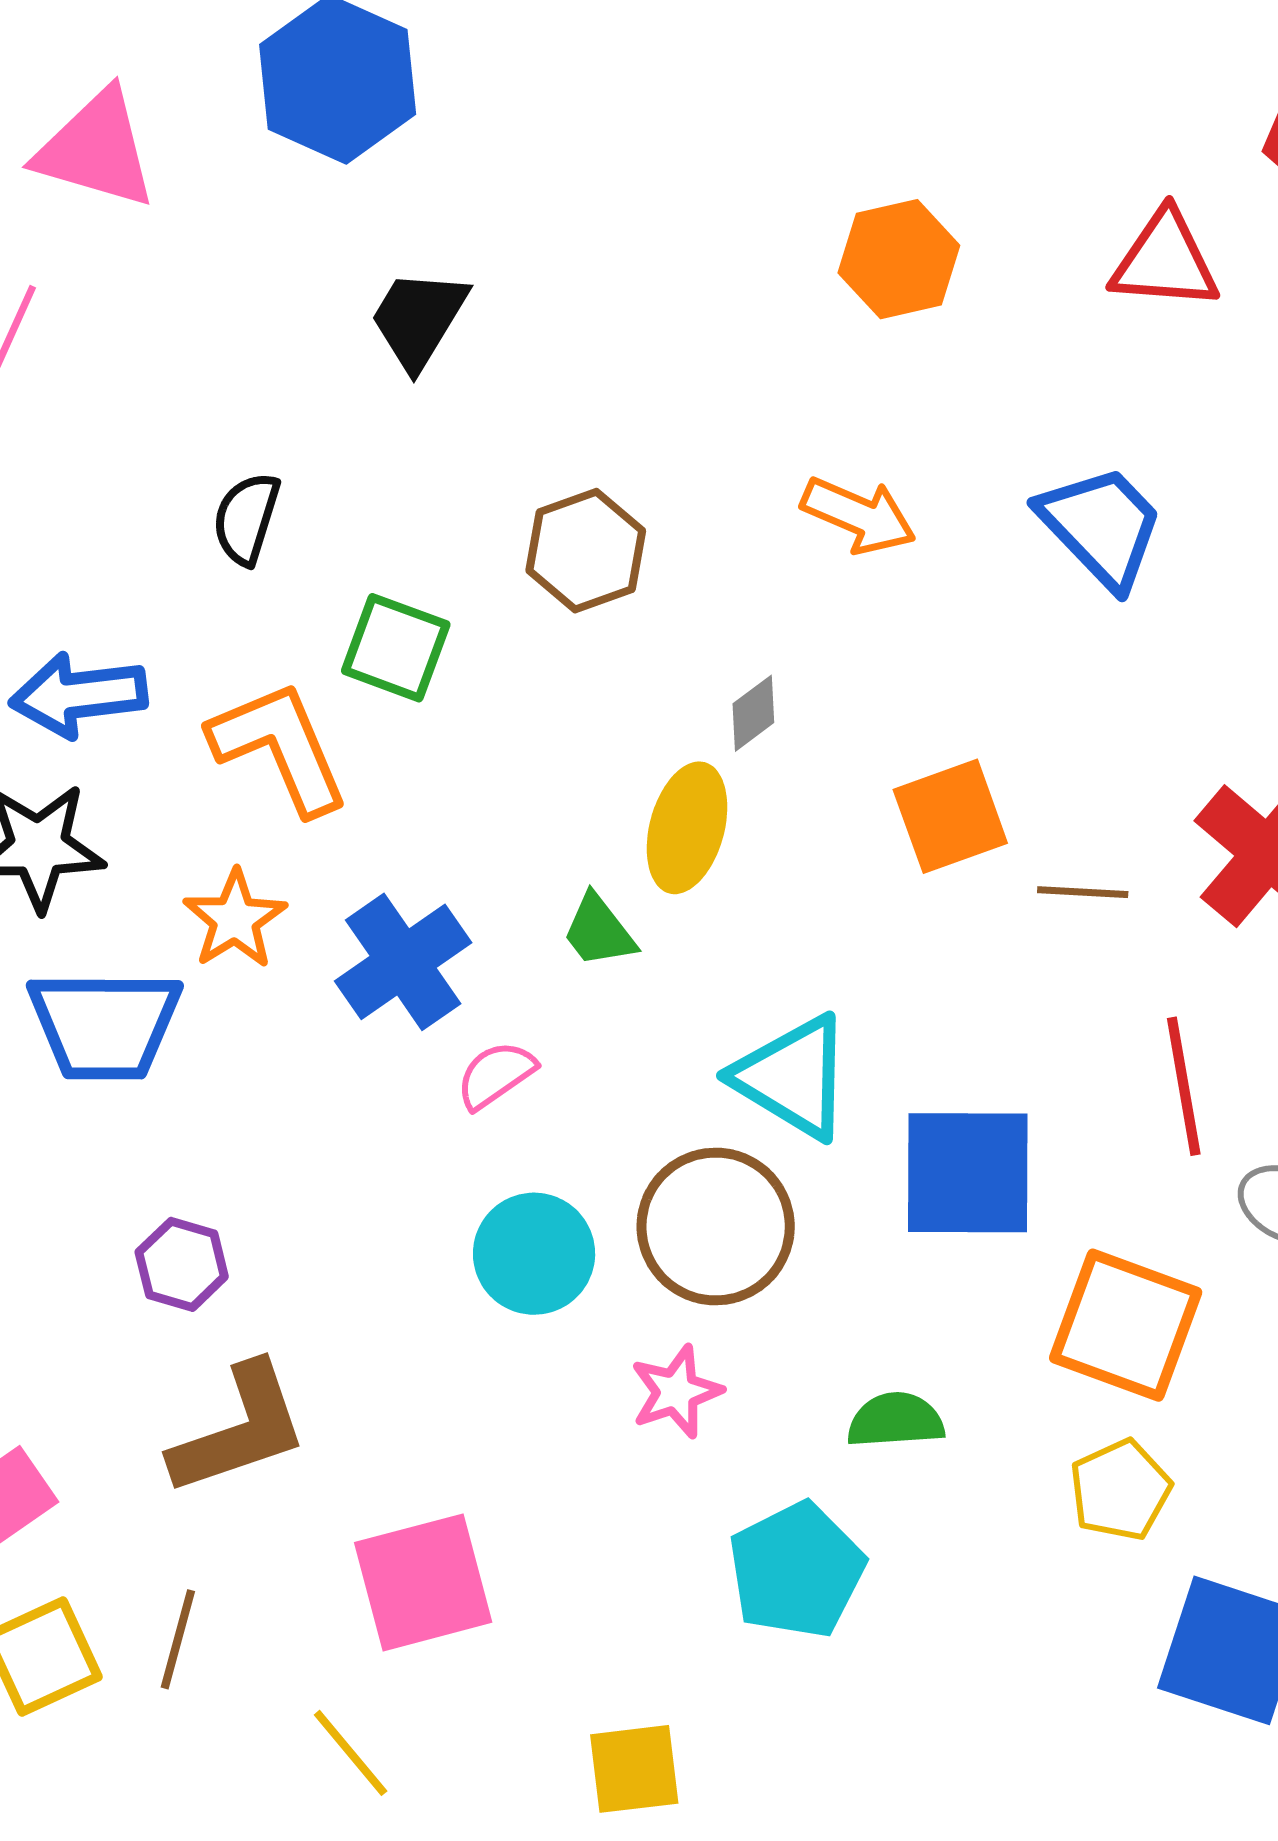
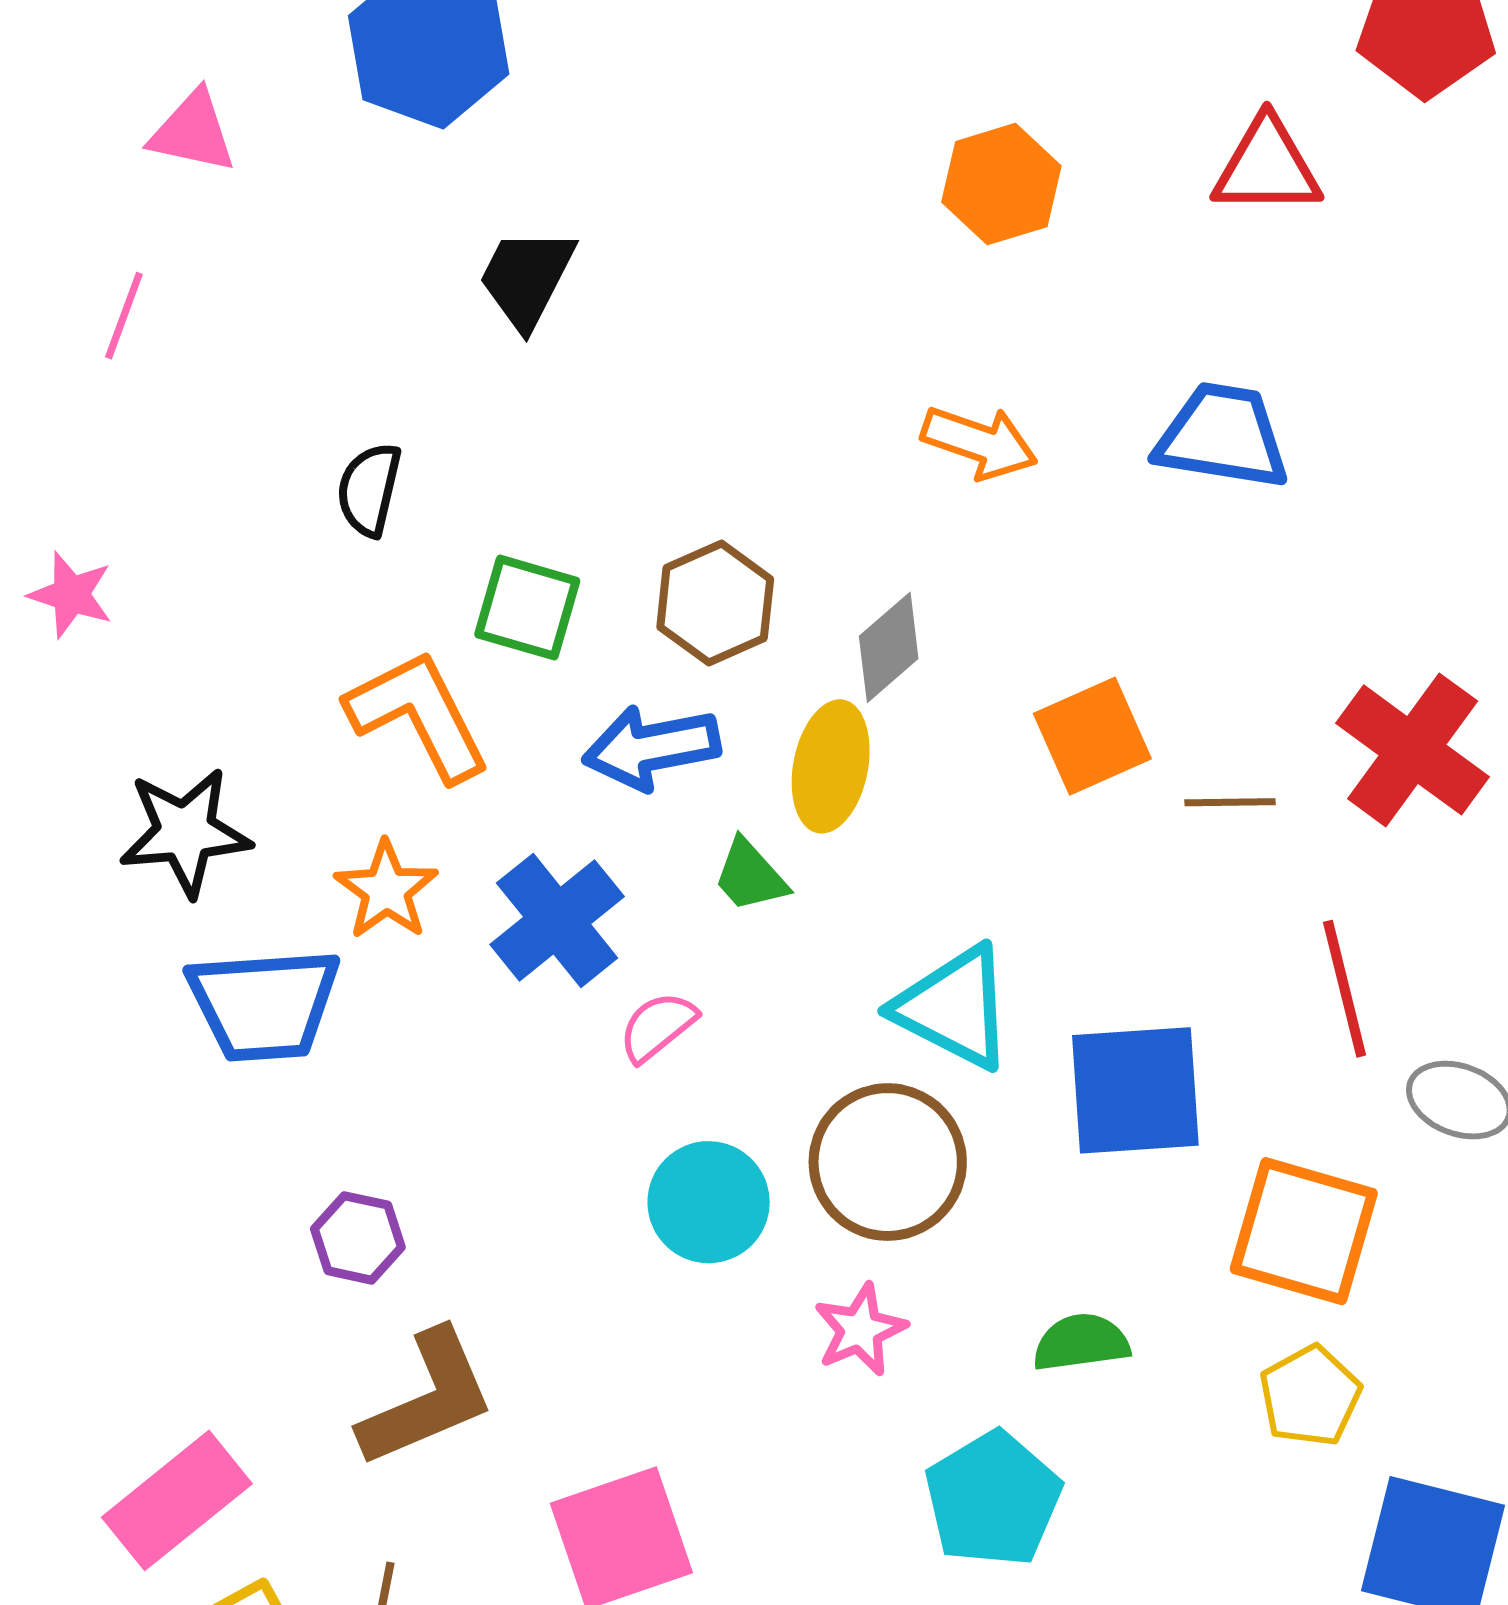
pink triangle: (96, 149) -> (193, 132), size x0.7
blue trapezoid: (1101, 526) -> (1222, 436), turned -33
brown hexagon: (586, 551) -> (715, 603), moved
blue arrow: (79, 695) -> (651, 747), moved
gray diamond: (753, 713) -> (889, 647), size x1.4

